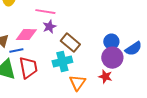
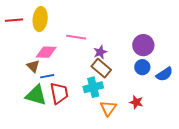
purple star: (49, 27) -> (100, 52), moved
pink diamond: (26, 35) -> (46, 52), moved
purple circle: (112, 58) -> (143, 45), moved

